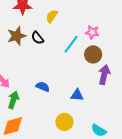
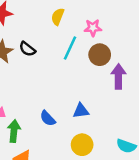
yellow semicircle: (52, 16) -> (58, 17), moved
blue semicircle: (43, 87) -> (48, 118), moved, turned -144
blue triangle: (77, 95) -> (81, 111), moved

